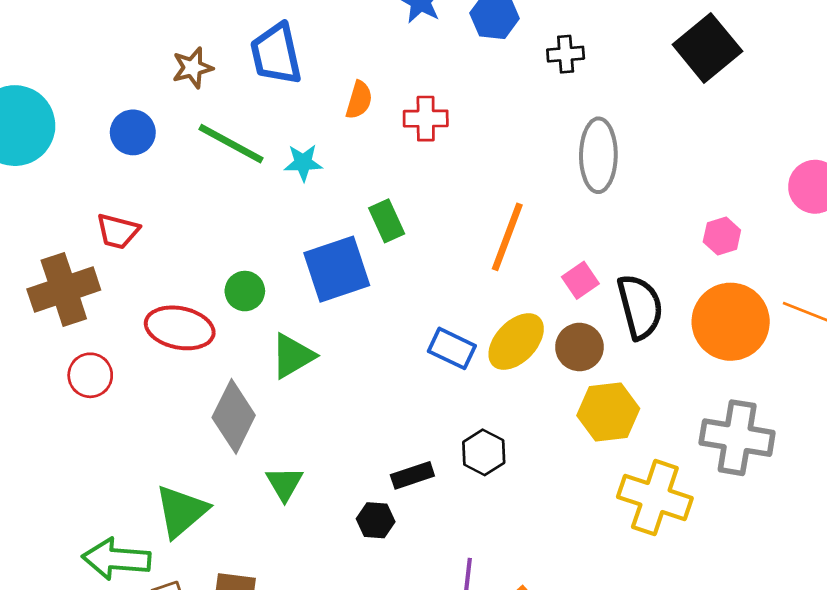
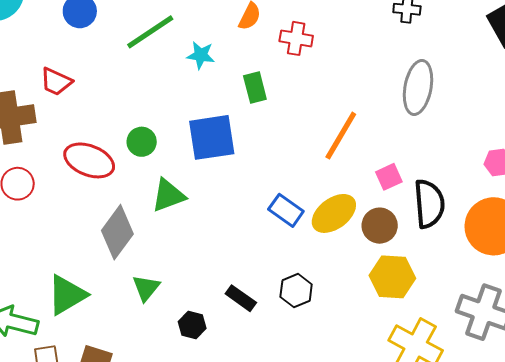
green line: (231, 144) -> (150, 32), turned -72
green rectangle: (387, 221) -> (255, 87), moved
black rectangle: (412, 475) -> (241, 298), turned 44
black hexagon: (376, 520) -> (192, 325), moved

